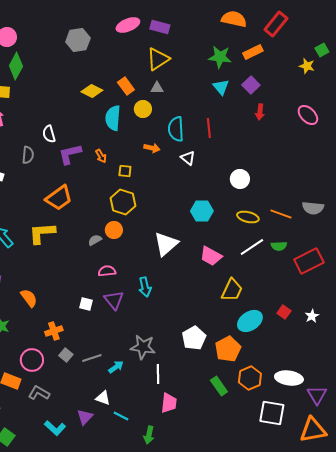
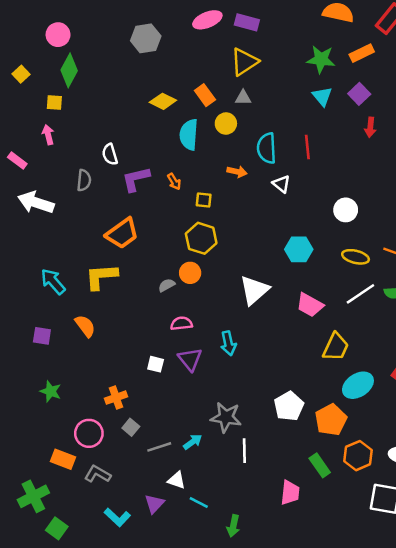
orange semicircle: (29, 298) -> (85, 326), moved
gray line: (92, 358) -> (159, 447), moved
pink trapezoid: (169, 403) -> (290, 493), moved

